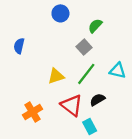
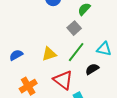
blue semicircle: (19, 46) -> (16, 55), moved, turned 48
black semicircle: (97, 100) -> (92, 69), moved

